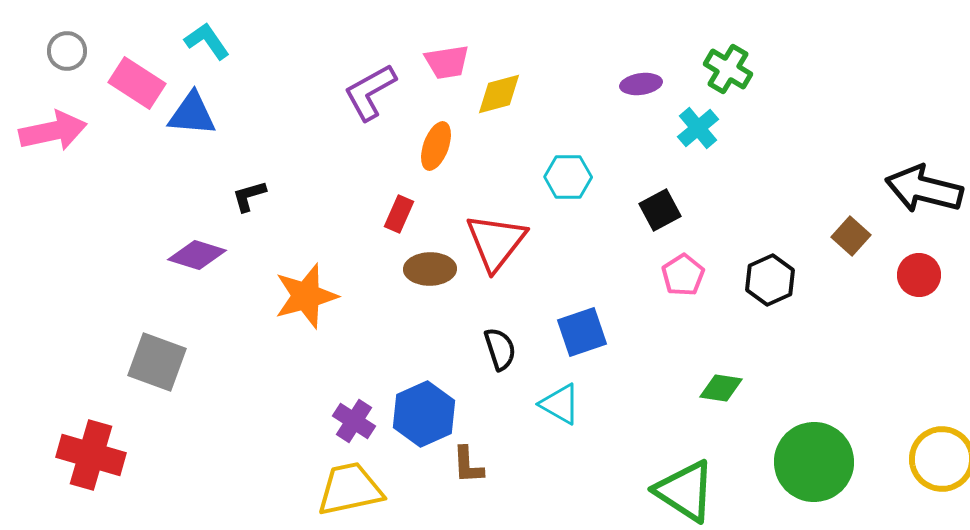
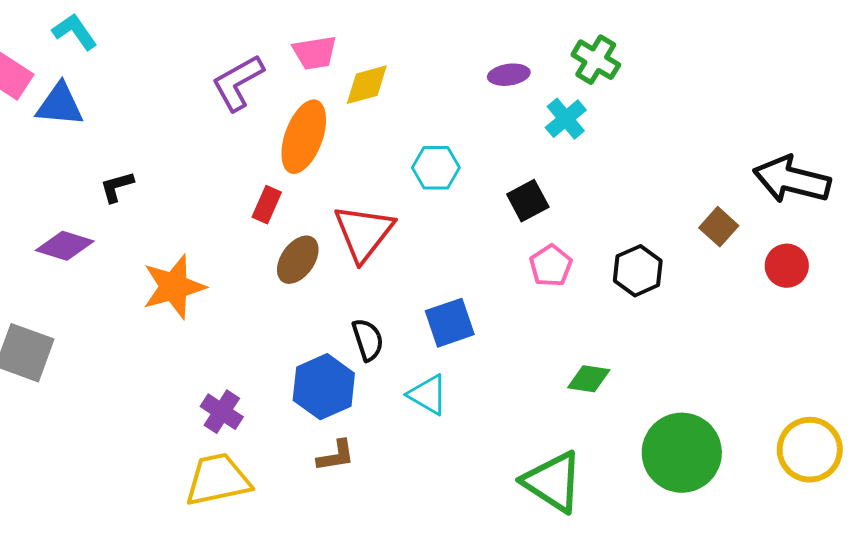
orange ellipse: (436, 146) -> (304, 137), size x1.5
brown ellipse: (430, 269) -> (298, 260), turned -54
blue hexagon: (424, 414) -> (324, 387), moved
brown L-shape: (468, 465) -> (336, 456), turned -96

